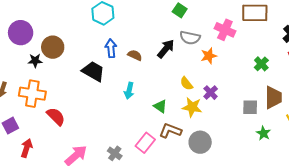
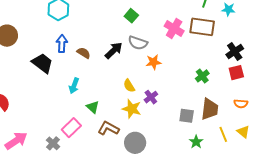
pink cross: (225, 30) -> (174, 28), moved
green triangle: (160, 106) -> (93, 107), moved
pink rectangle: (145, 143) -> (71, 128), moved

